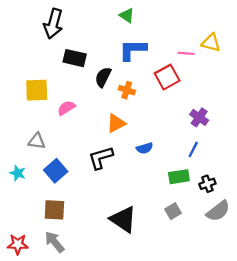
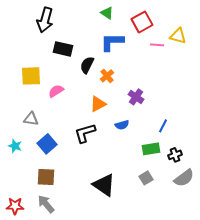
red square: (167, 77) -> (142, 22), moved
orange cross: (127, 90) -> (107, 76), turned 32
purple cross: (199, 117) -> (136, 97), moved

